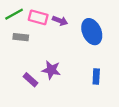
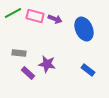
gray rectangle: (21, 37) -> (19, 53), moved
blue rectangle: (96, 76) -> (88, 70), turned -56

